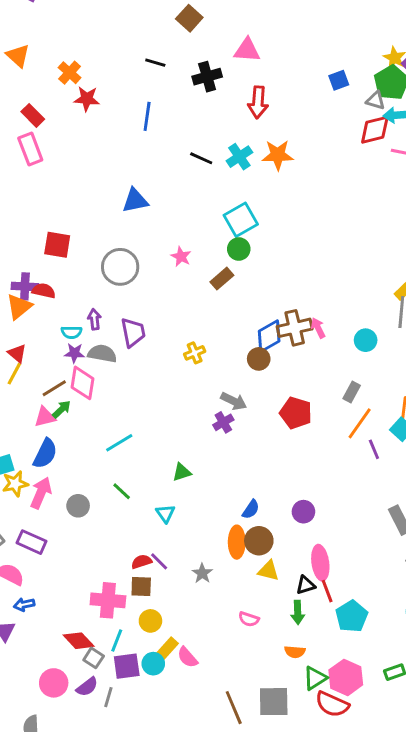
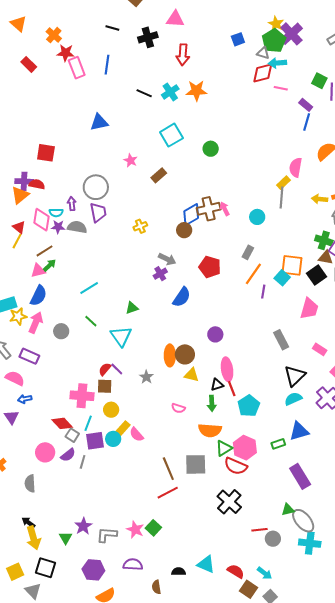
pink rectangle: (30, 149) -> (77, 68), moved
green circle: (239, 249) -> (211, 149), moved
gray circle: (120, 267) -> (96, 187), moved
pink diamond: (82, 383) -> (42, 220), moved
purple line: (374, 449) -> (263, 292), turned 32
blue semicircle: (251, 509) -> (182, 297), moved, size x1.5
cyan triangle: (165, 514) -> (121, 336), size x1.6
red semicircle: (142, 562) -> (105, 369), turned -32
orange semicircle: (295, 652) -> (210, 430), size x1.6

